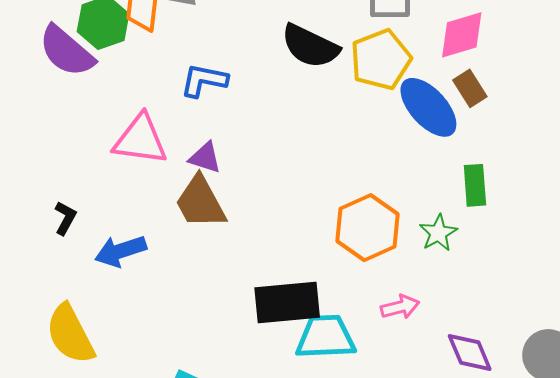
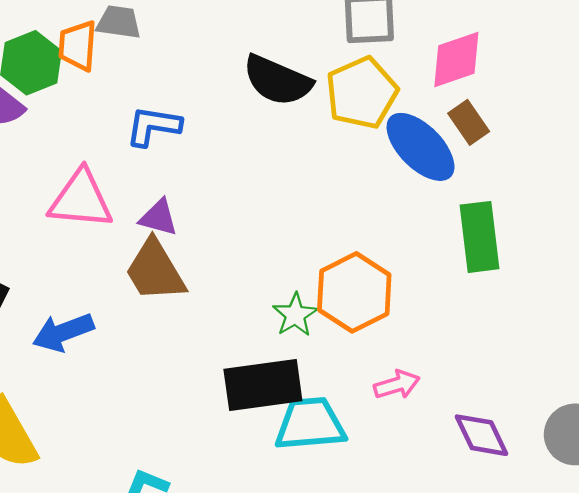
green rectangle: (475, 185) -> (479, 237), size x1.4
green star: (438, 233) -> (295, 315), moved

